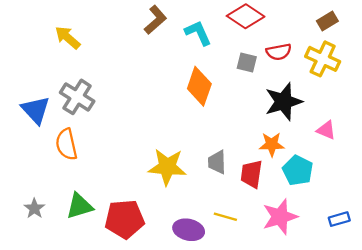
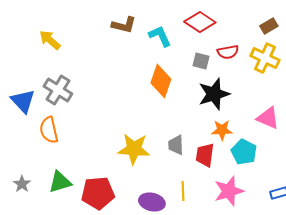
brown L-shape: (155, 20) -> (124, 25), turned 55
black star: (283, 102) -> (214, 94), moved
pink triangle: (326, 130) -> (268, 118), size x1.4
yellow line: (225, 217) -> (183, 191), turned 72

